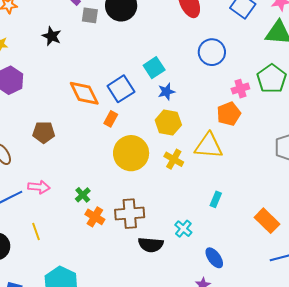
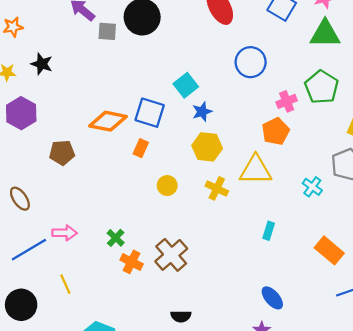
black star: (52, 36) -> (42, 64), moved
blue square: (121, 89) -> (150, 113), turned -36
orange diamond: (84, 93) -> (108, 121), turned -48
brown pentagon: (44, 132) -> (62, 153), moved
yellow circle: (131, 153) -> (167, 186), size x0.5
brown cross: (130, 214) -> (171, 255), turned -32
cyan cross: (183, 229) -> (312, 187), moved
black semicircle: (151, 245) -> (181, 316), moved, size x0.7

